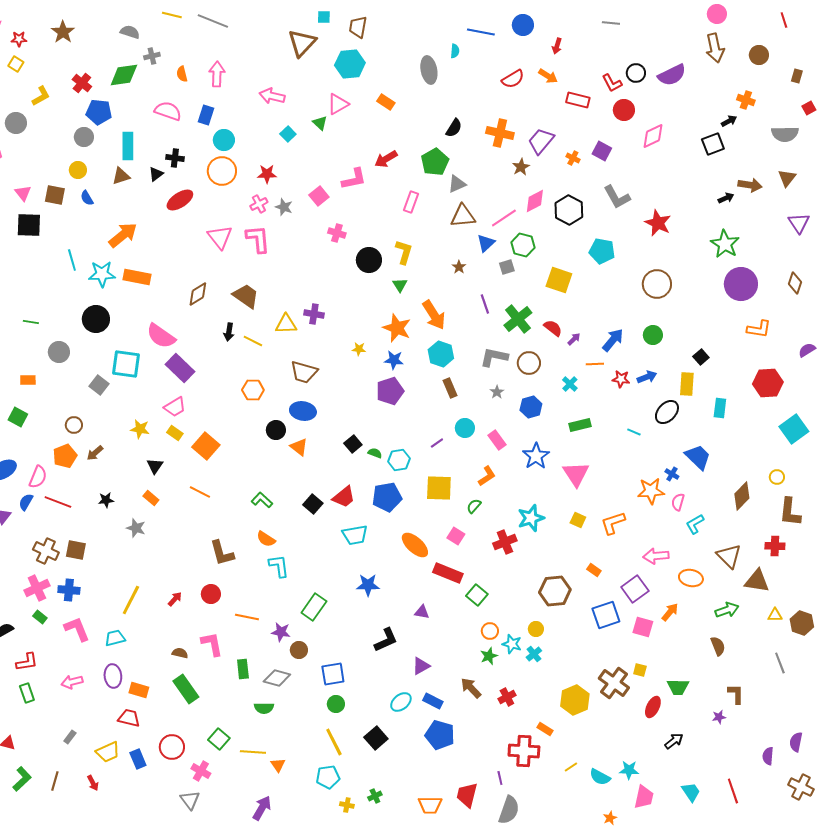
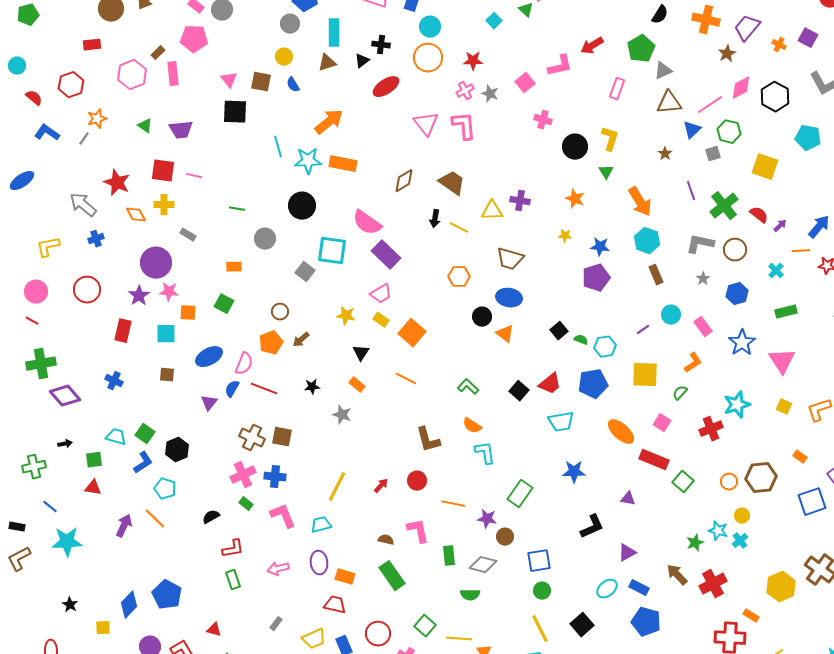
orange star: (397, 328) -> (575, 199), moved, size x0.7
orange circle: (490, 631) -> (729, 482), moved
red cross: (507, 697) -> (713, 584), size x1.5

